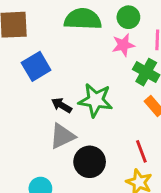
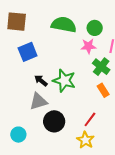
red line: (141, 151) -> (90, 119), turned 49

